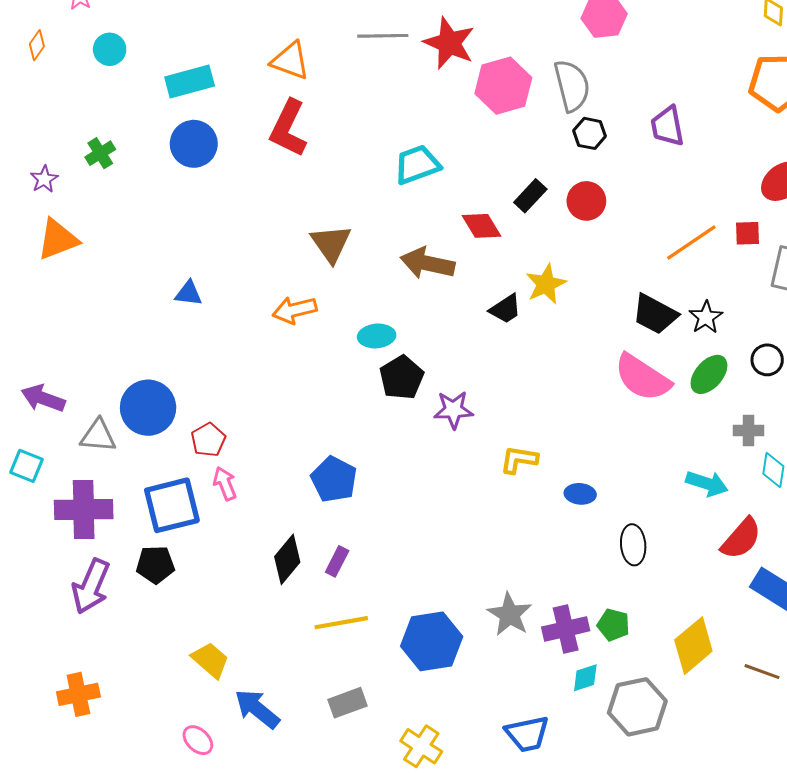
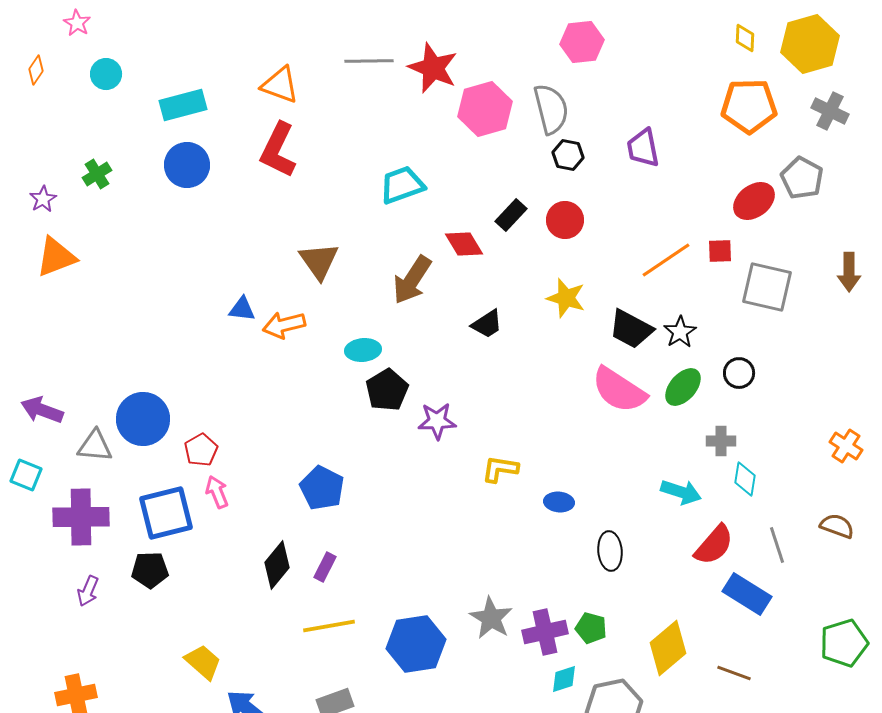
brown arrow: (427, 263) -> (412, 280), turned -69
yellow star: (546, 284) -> (566, 298), moved, turned -30
blue triangle: (189, 293) -> (242, 309), moved
purple arrow: (91, 586) -> (88, 591), size x0.6

